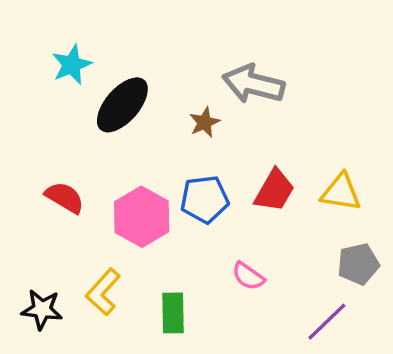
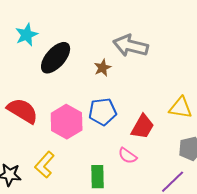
red trapezoid: (274, 191) -> (143, 127), moved
red semicircle: (65, 198) -> (23, 111), size x1.4
green rectangle: (173, 313) -> (98, 177), moved

